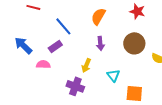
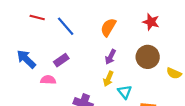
blue line: (63, 26) -> (66, 26), moved
purple arrow: (100, 43) -> (110, 57), turned 32
yellow arrow: (86, 65) -> (108, 79), moved

